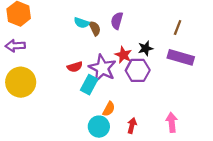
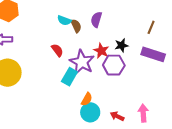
red semicircle: (75, 67) -> (57, 50), moved, turned -112
red arrow: (132, 126) -> (117, 116), moved, turned -80
cyan circle: (99, 127) -> (90, 112), moved

